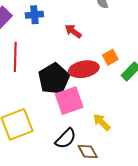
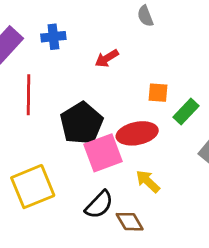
red arrow: (73, 31) -> (107, 58), turned -66
orange square: (110, 57) -> (158, 93), turned 35
red ellipse: (84, 69) -> (137, 133), moved

